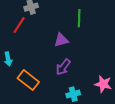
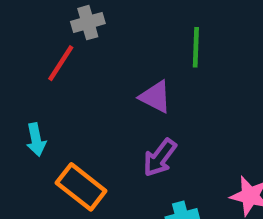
purple triangle: (61, 40) -> (155, 97), turned 42

